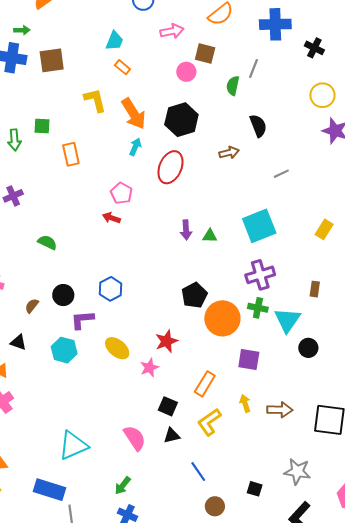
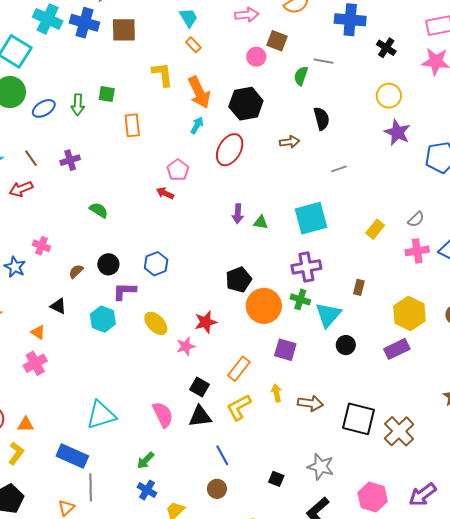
cyan trapezoid: (115, 41) -> (189, 18), turned -60
gray line: (254, 68) -> (323, 61), turned 72
black triangle: (172, 435) -> (200, 416), size x1.4
brown circle: (215, 506) -> (217, 489), moved

